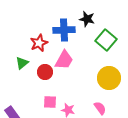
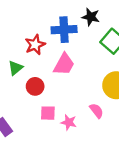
red circle: (45, 72) -> (35, 86), moved
pink semicircle: (100, 108) -> (97, 111), moved

